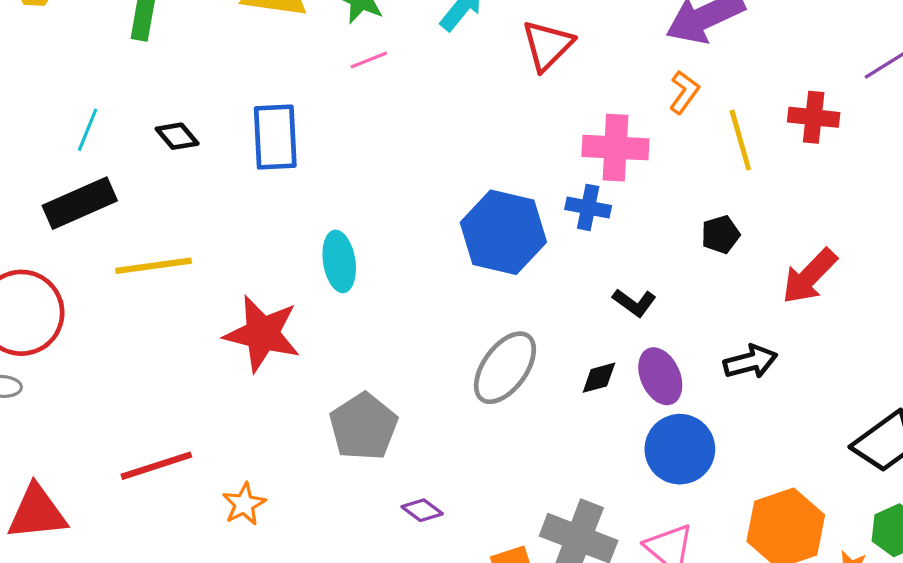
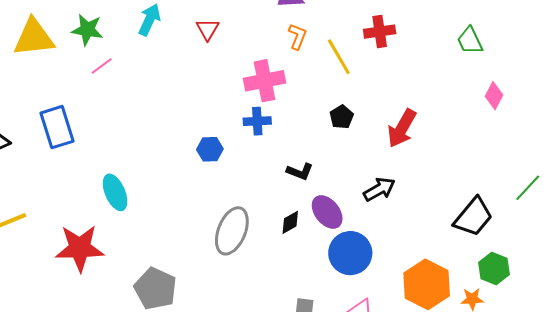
red triangle: (547, 45) -> (207, 29), size x0.7
blue hexagon: (503, 232) -> (210, 149), size x0.5

